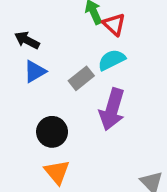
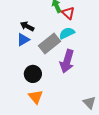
black arrow: (27, 40) -> (27, 26), moved
gray rectangle: (81, 78) -> (50, 44), size x1.5

